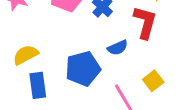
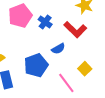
red L-shape: (145, 22) -> (75, 30), turned 125

